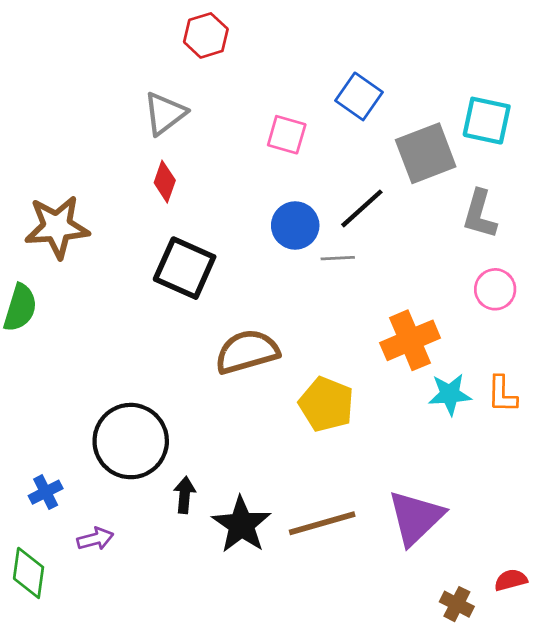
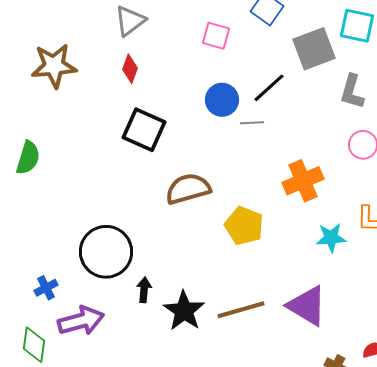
brown star: (57, 227) -> (54, 66), moved
cyan star: (450, 394) -> (331, 238), moved
purple triangle: (416, 518) -> (307, 306), turned -45
purple arrow: (95, 539) -> (81, 321), size x1.8

